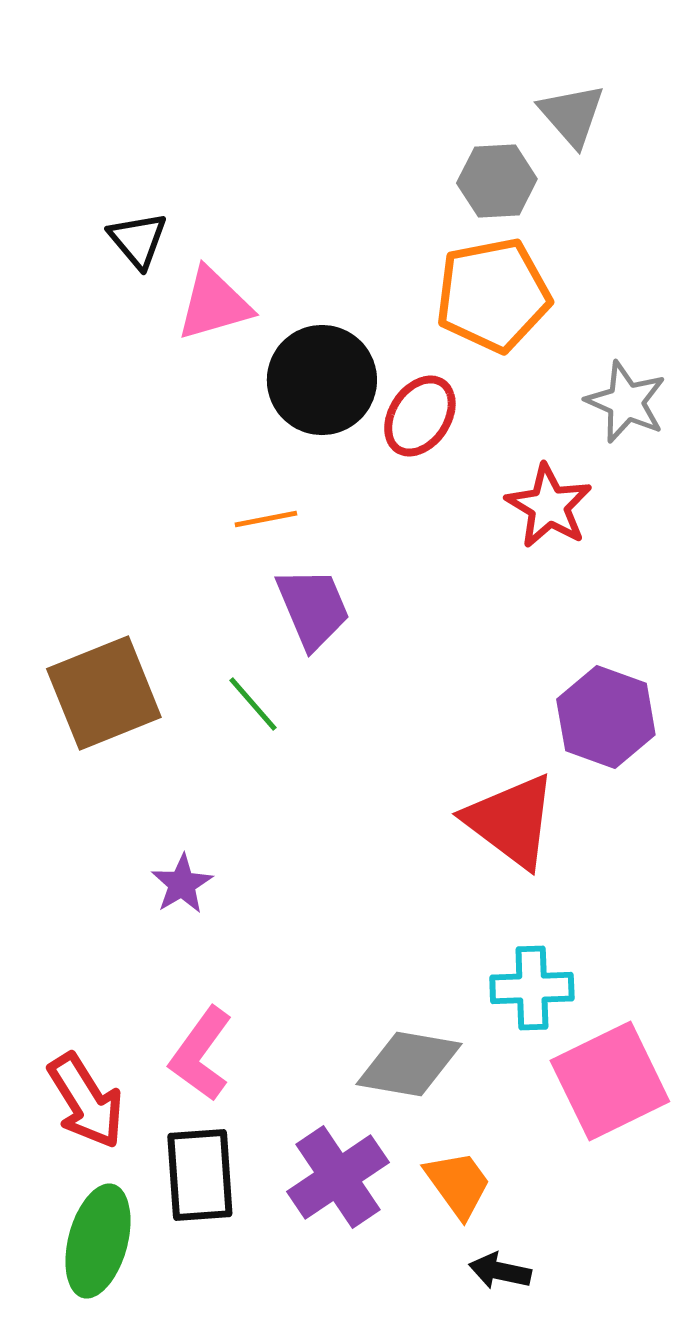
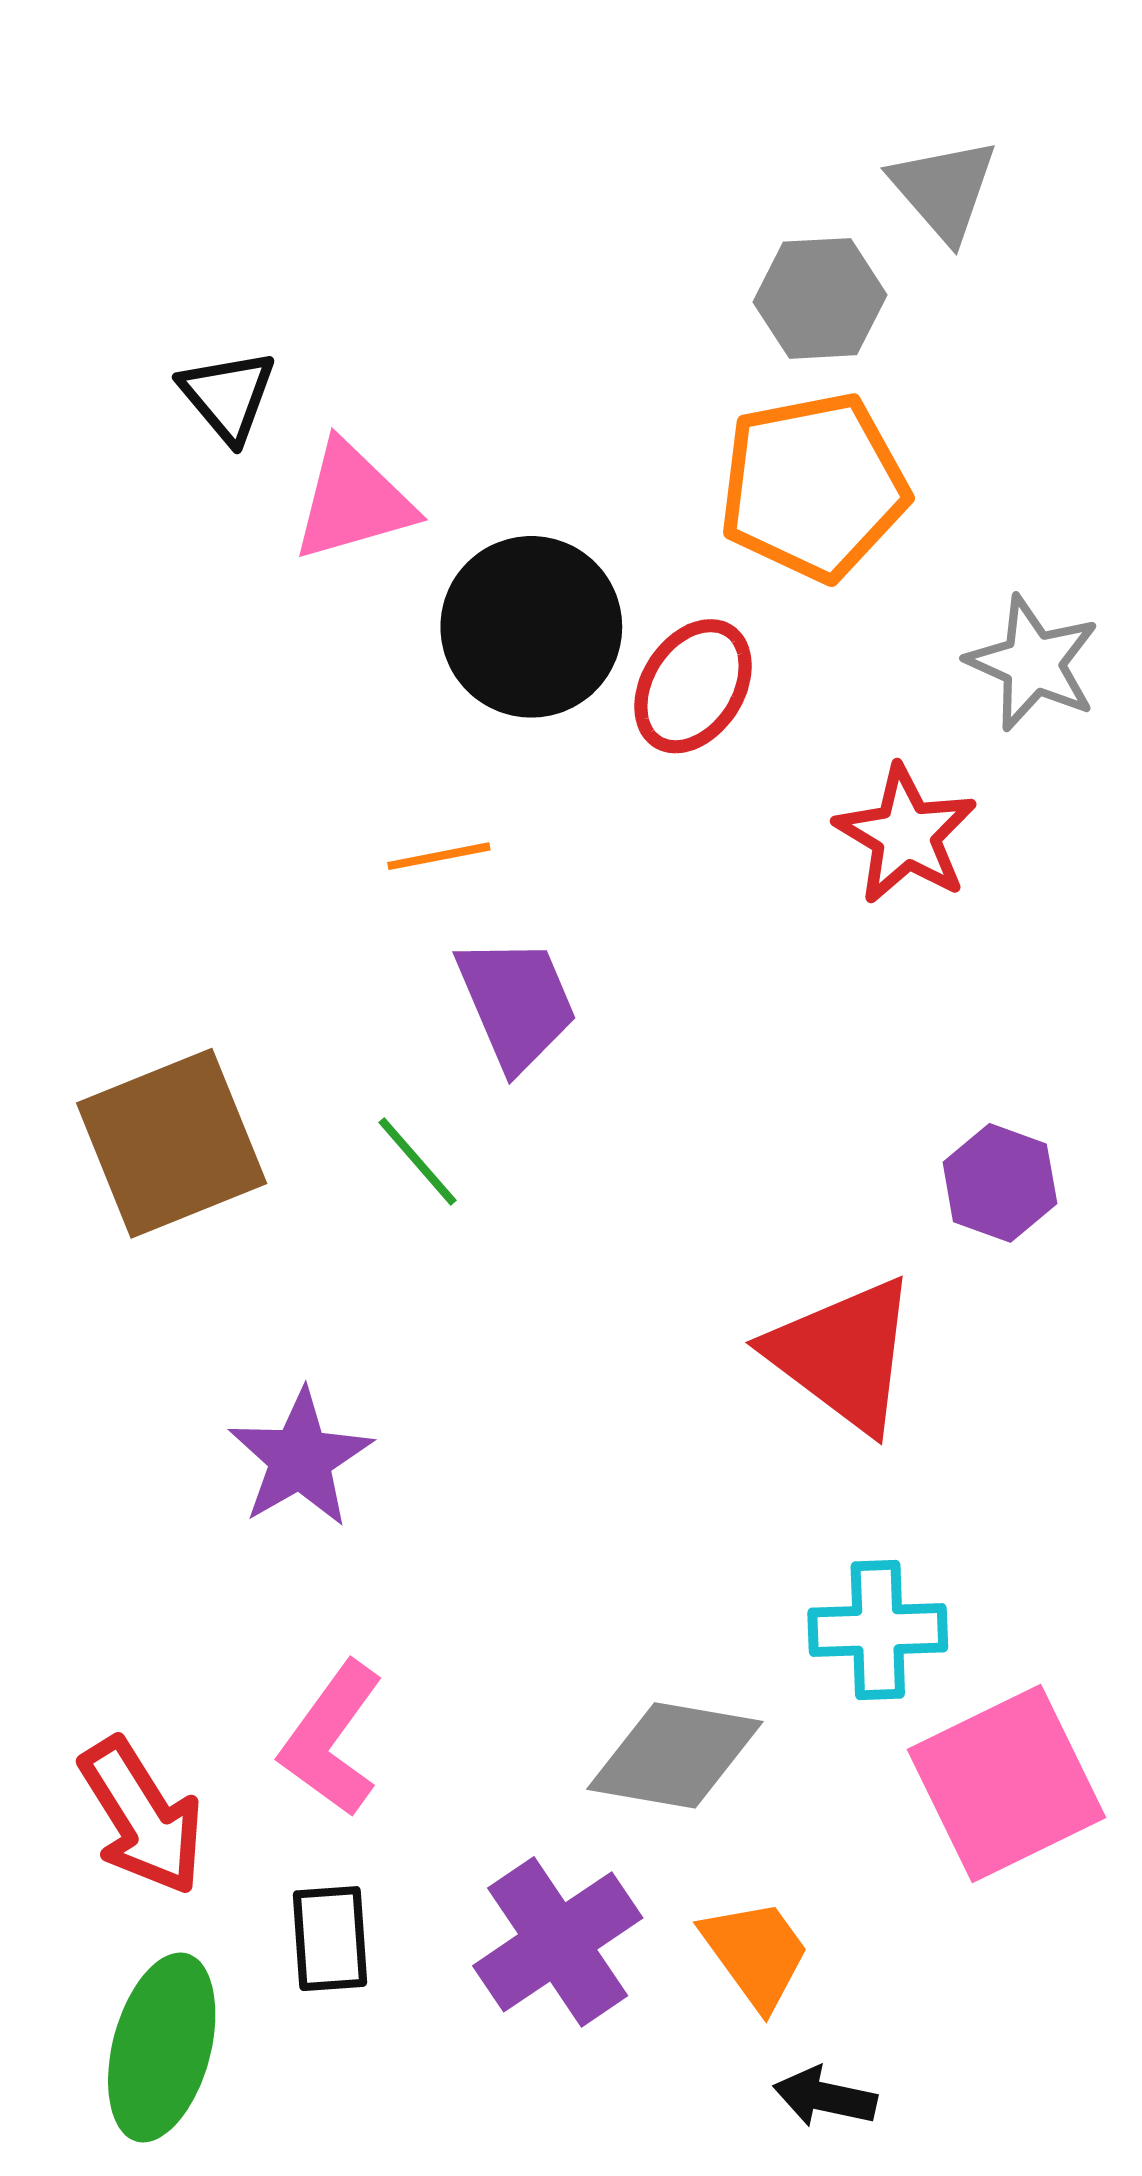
purple hexagon: (606, 717) -> (1000, 1183), size x0.7
purple star: (182, 884) -> (300, 1458), size x1.4
black rectangle: (200, 1175) -> (330, 1939), size x0.7

